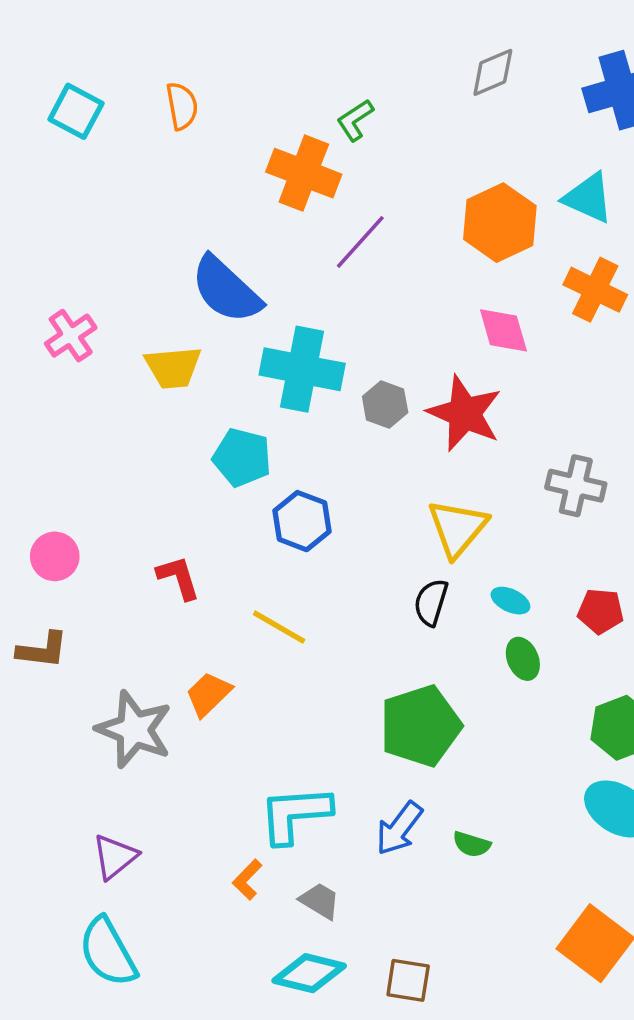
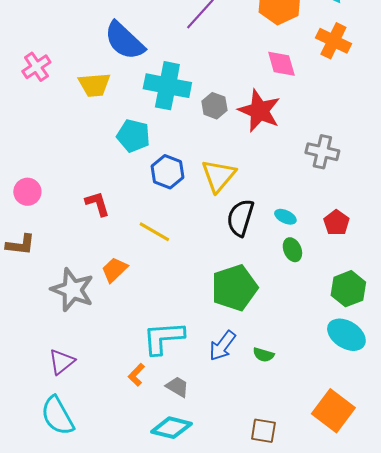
yellow triangle: (457, 528) -> (218, 176), moved
black semicircle: (431, 602) -> (240, 218), size x1.4
red pentagon: (601, 611) -> (336, 223), turned 30
brown square: (408, 980) -> (263, 431), moved

